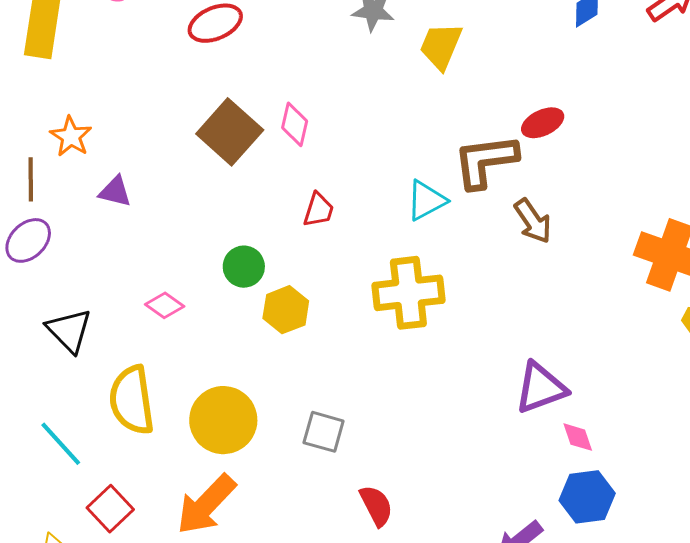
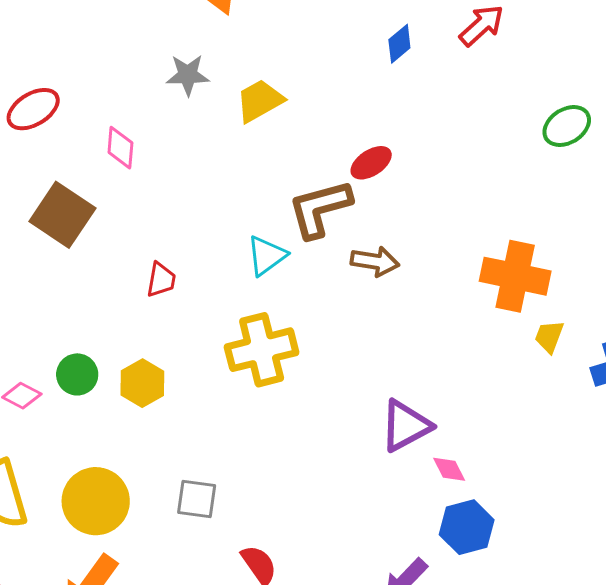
yellow trapezoid: (441, 46) -> (260, 101), turned 46
pink diamond: (295, 124) -> (120, 148), moved
brown arrow: (533, 221) -> (375, 261), turned -39
green circle: (244, 267) -> (77, 374), moved

